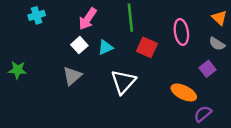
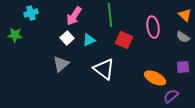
purple square: (207, 69) -> (183, 67), moved, turned 32
green star: (18, 70) -> (15, 35), moved
white triangle: (123, 82) -> (104, 69), turned -35

